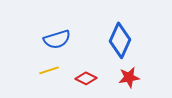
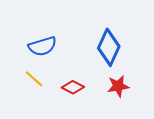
yellow line: (49, 70) -> (34, 79), turned 60

